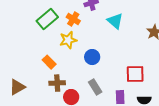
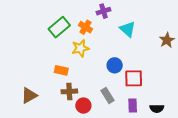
blue circle: (92, 57) -> (115, 65), moved
orange rectangle: (49, 62) -> (61, 70), turned -32
red square: (135, 74) -> (134, 78), moved

